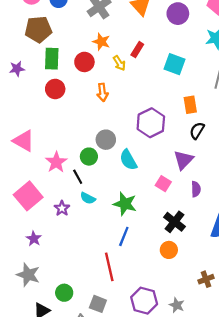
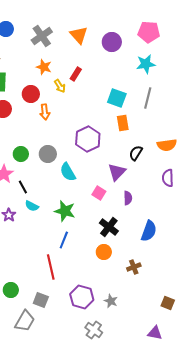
red circle: (84, 62) -> (31, 94), moved
cyan square: (174, 64) -> (117, 98), moved
black semicircle: (197, 131) -> (136, 153), moved
green circle: (89, 157) -> (21, 154), moved
brown cross: (206, 279) -> (134, 267), moved

